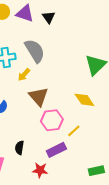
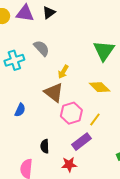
black triangle: (49, 17) -> (49, 13), turned 40
gray semicircle: (35, 51) -> (42, 48), size x0.7
yellow arrow: (24, 75) -> (63, 72), moved

